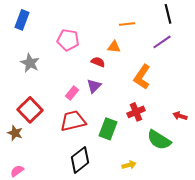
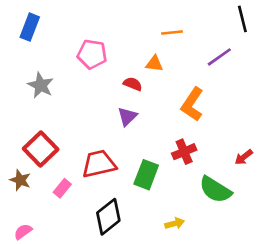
black line: (168, 14) -> (242, 19), moved
pink rectangle: (72, 93) -> (62, 188), moved
red arrow: (180, 116) -> (244, 157), turned -56

